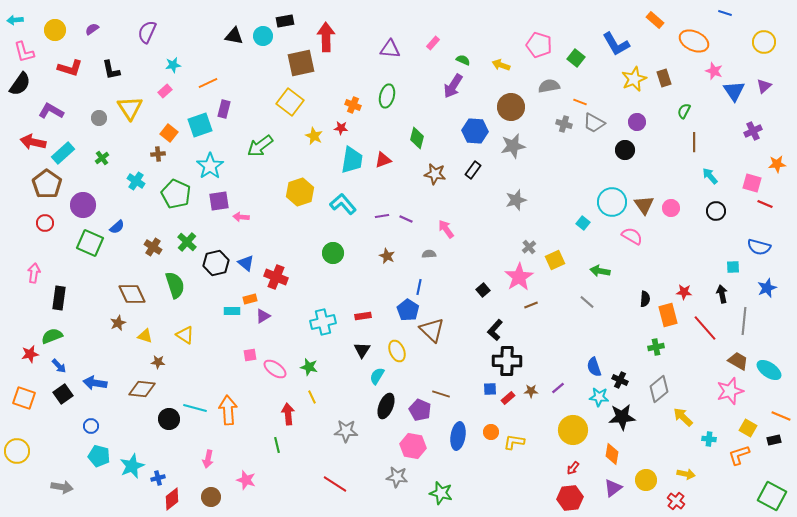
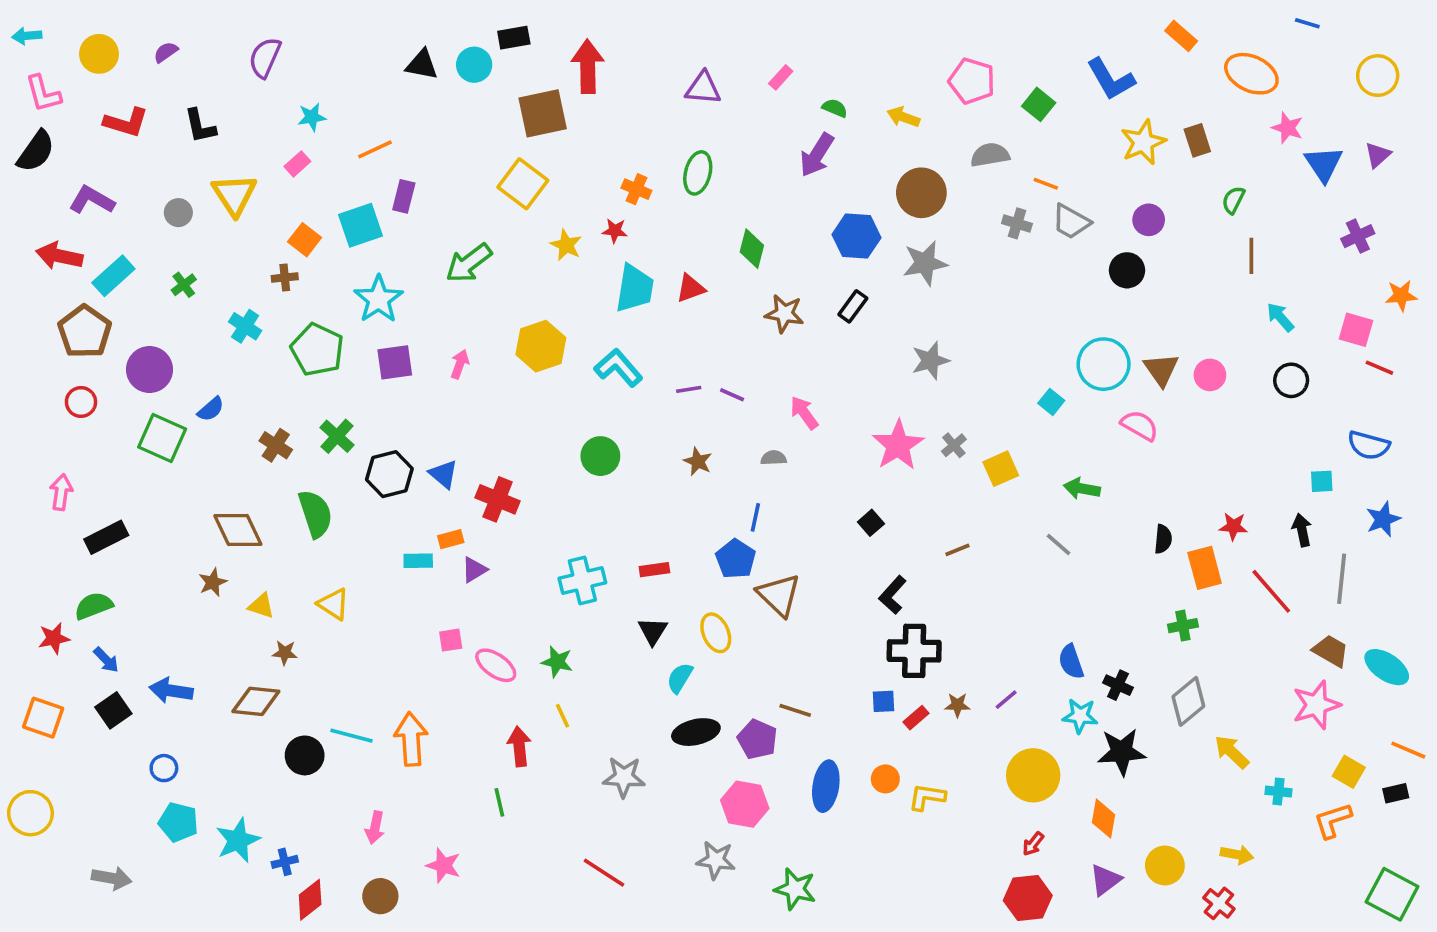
pink arrow: (241, 217) -> (460, 364), moved, turned 105
pink star: (519, 277) -> (898, 445), moved
black rectangle: (59, 298) -> (106, 537), turned 55
black ellipse: (386, 406) -> (696, 732), turned 55

